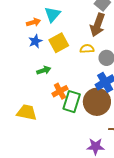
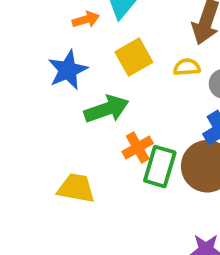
blue star: (35, 41) -> (68, 70), moved, size x1.5
green arrow: (44, 70) -> (107, 109), size x1.6

